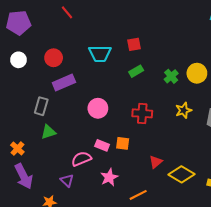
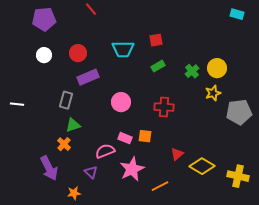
yellow star: (184, 110) -> (213, 93), moved
orange cross: (17, 149) -> (64, 144), moved
pink star: (109, 177) -> (132, 169), size x1.4

